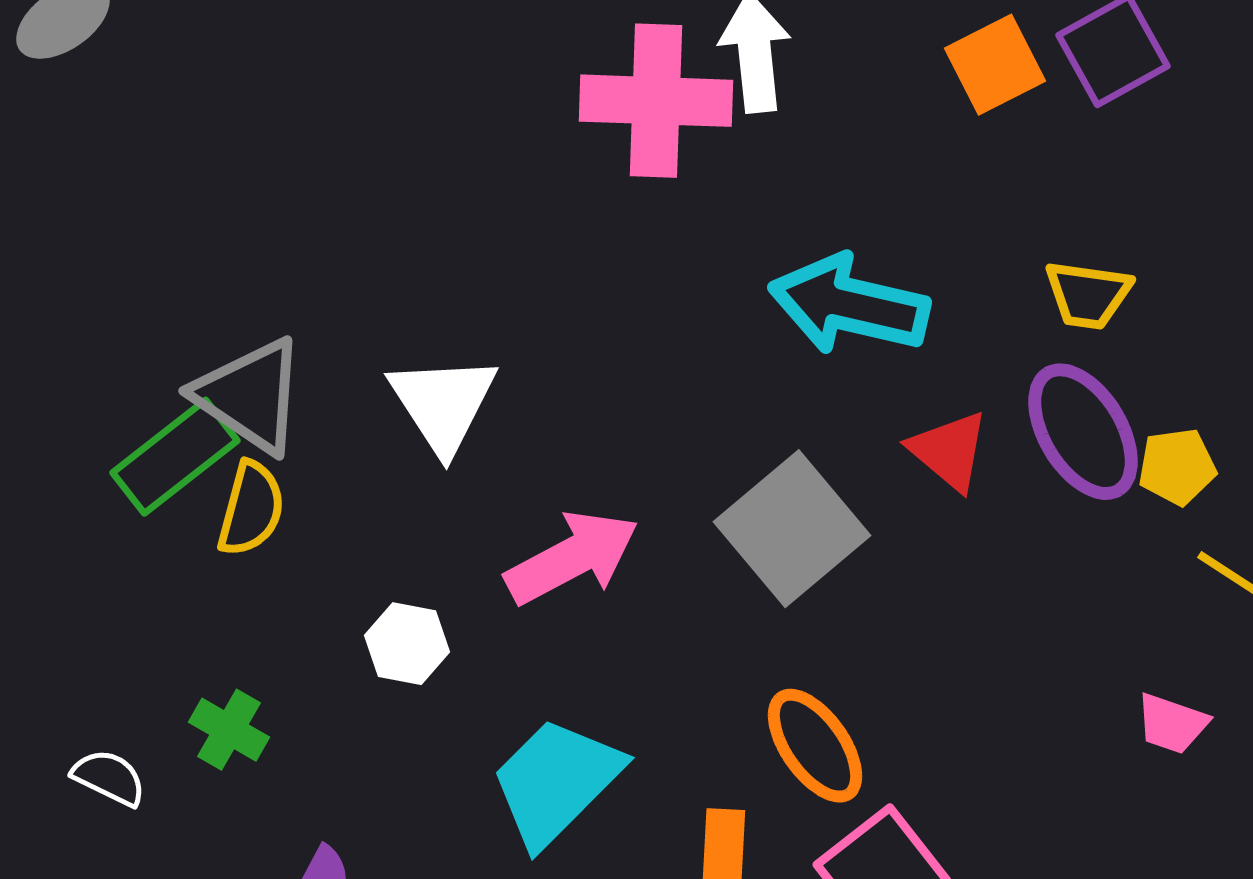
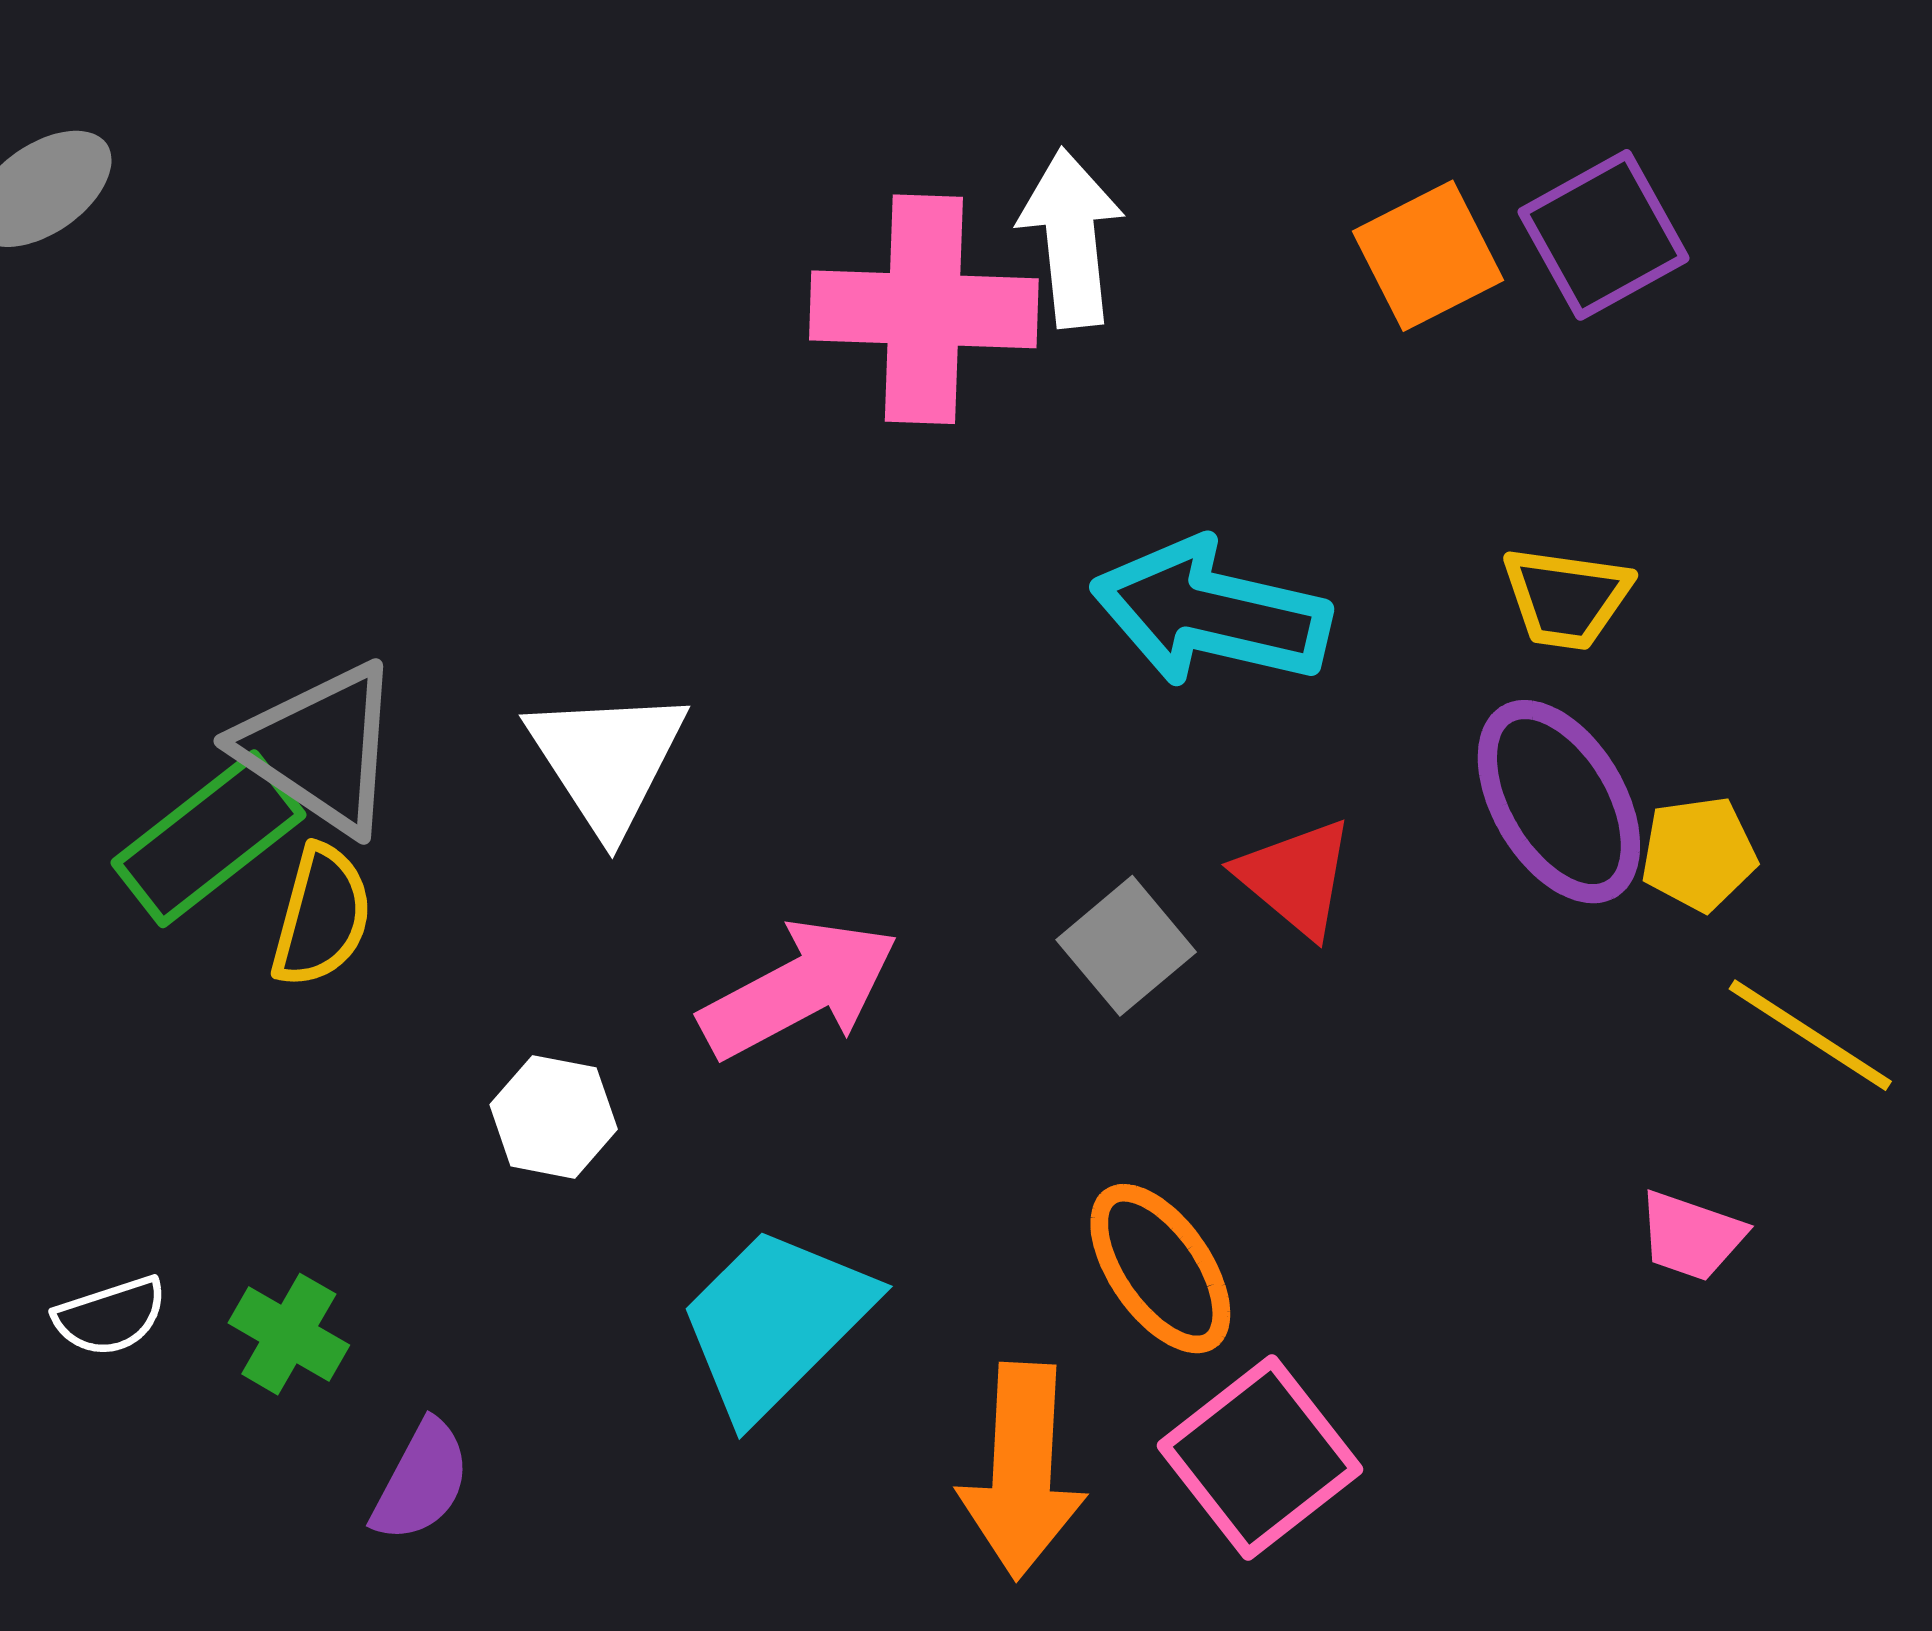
red triangle: (949, 451) -> (1296, 877), moved
gray square: (792, 529) -> (1126, 946), size x0.6
green cross: (229, 730) -> (289, 1334), moved
white semicircle: (109, 778) -> (110, 1316), turned 136

